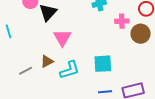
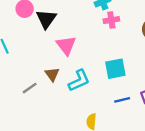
pink cross: (122, 21) -> (111, 20), moved
brown triangle: (47, 61) -> (52, 74), turned -32

